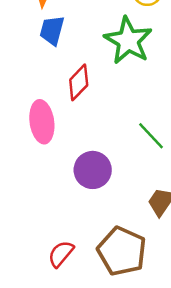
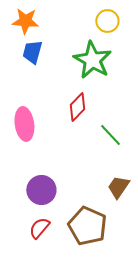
red diamond: (79, 82) -> (77, 107), moved
purple circle: (93, 170) -> (41, 190), moved

